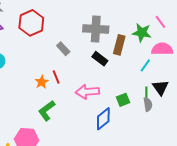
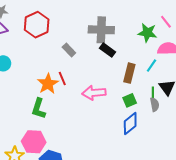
brown rectangle: (119, 45) -> (129, 73), moved
black rectangle: (100, 59) -> (108, 50), moved
orange star: (42, 82) -> (48, 84), size x1.5
green L-shape: (47, 111) -> (39, 109), moved, turned -35
blue diamond: (103, 119) -> (130, 124), moved

